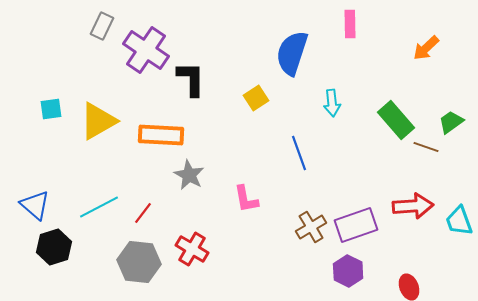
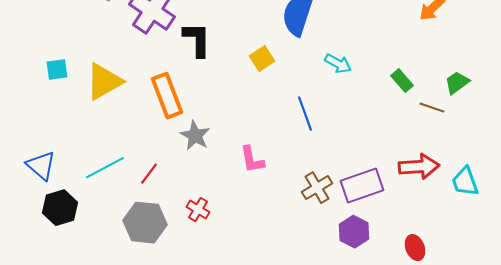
cyan arrow: (332, 103) -> (338, 64), turned -56
green rectangle: (396, 120) -> (402, 81), size x0.6
orange rectangle: (161, 135) -> (167, 96), turned 66
red cross: (192, 249) -> (198, 210), size x0.7

